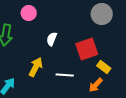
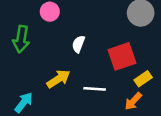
yellow arrow: (36, 67) -> (58, 79), turned 30
yellow rectangle: (104, 67) -> (143, 79), turned -72

